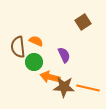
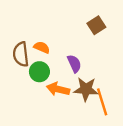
brown star: (64, 87) -> (86, 89), moved
orange line: (88, 88) -> (102, 102), turned 60

